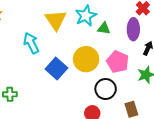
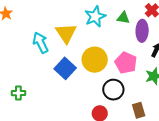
yellow triangle: (56, 20) -> (66, 33), moved
green triangle: (104, 28) -> (123, 18), moved

